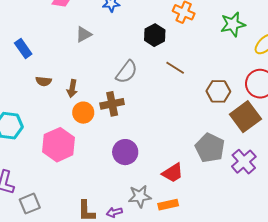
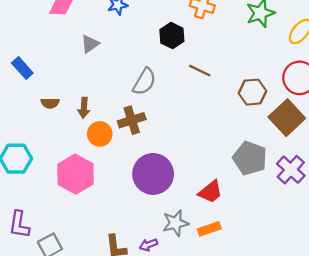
purple circle: (125, 152) -> (153, 174), size x1.4

